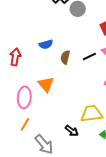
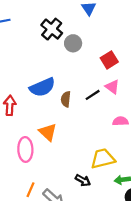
blue semicircle: (46, 44) -> (42, 87), size x1.6
orange line: (25, 124) -> (30, 190), moved

